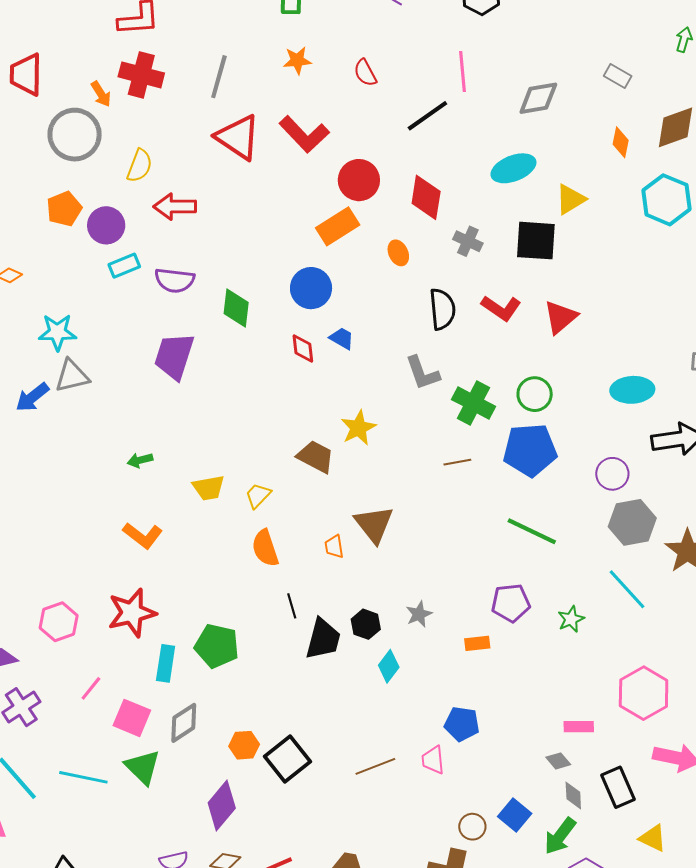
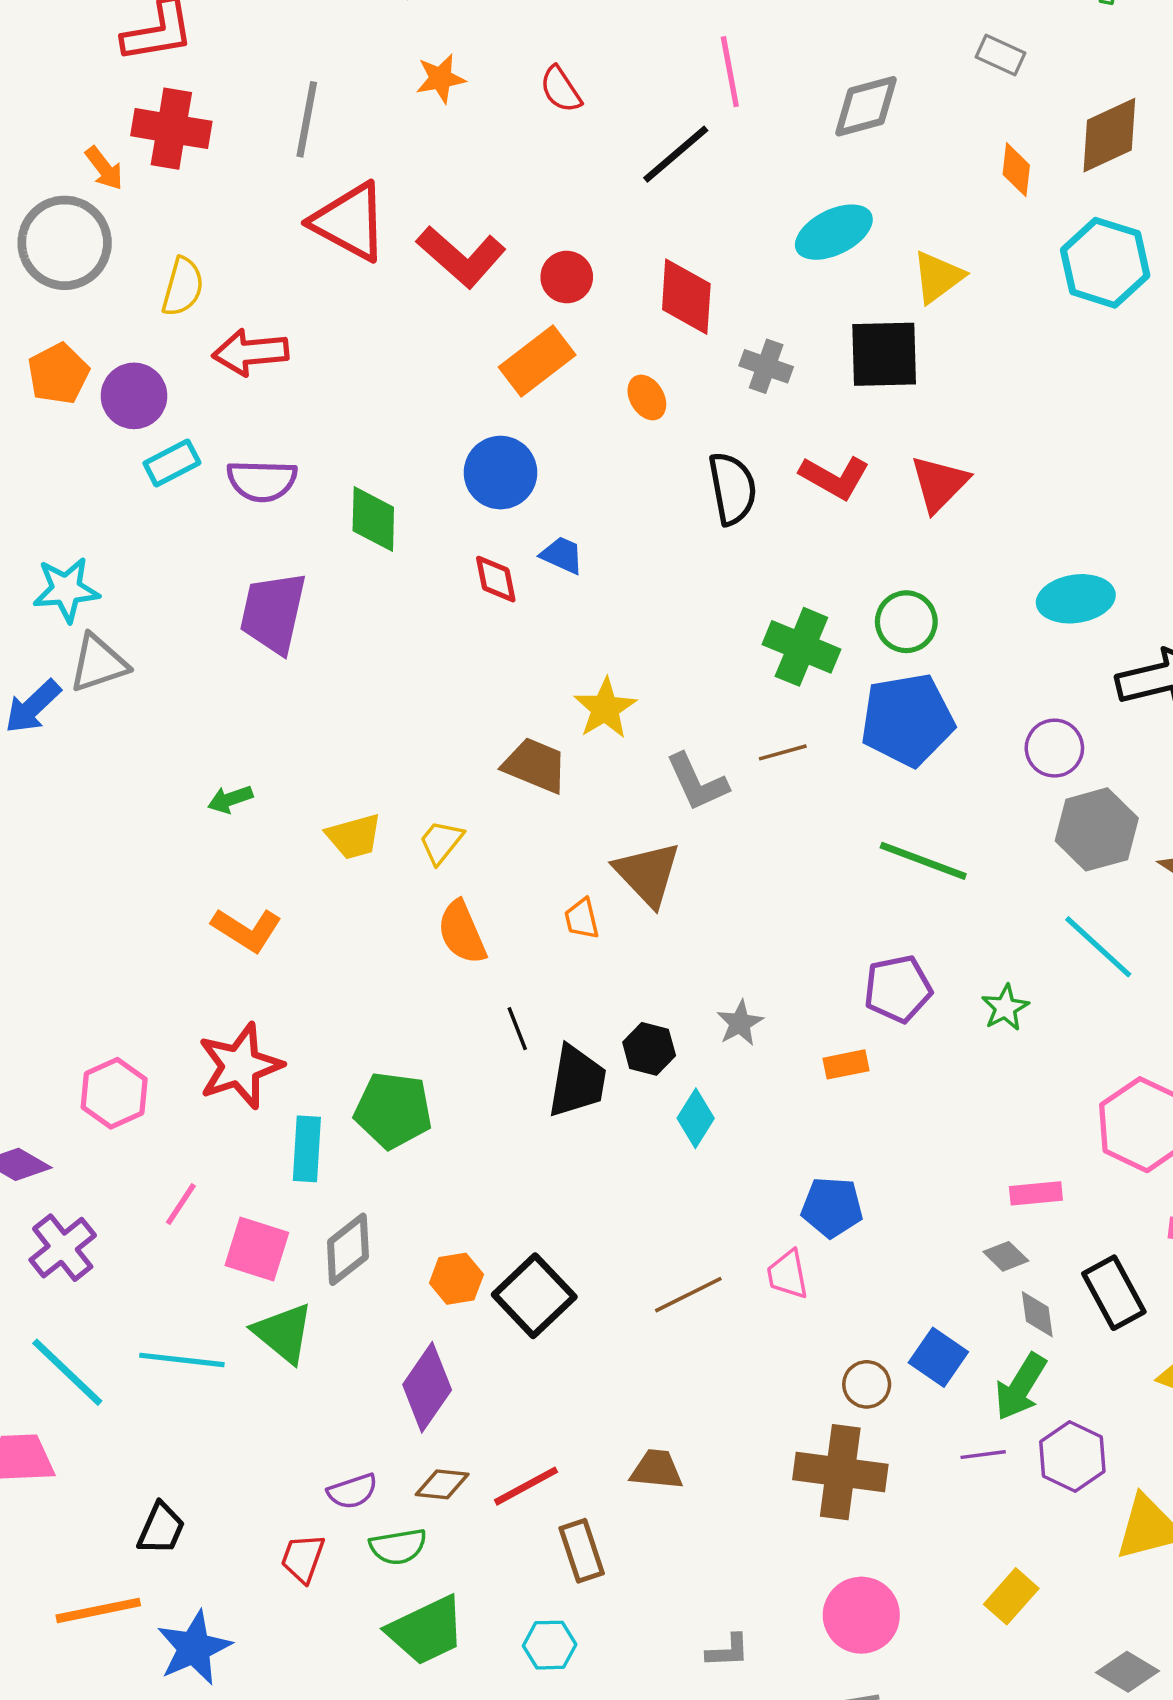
red L-shape: (304, 134) -> (461, 257), moved
red circle: (359, 180) -> (567, 277), size x0.7
gray L-shape: (422, 373) -> (697, 782), moved

